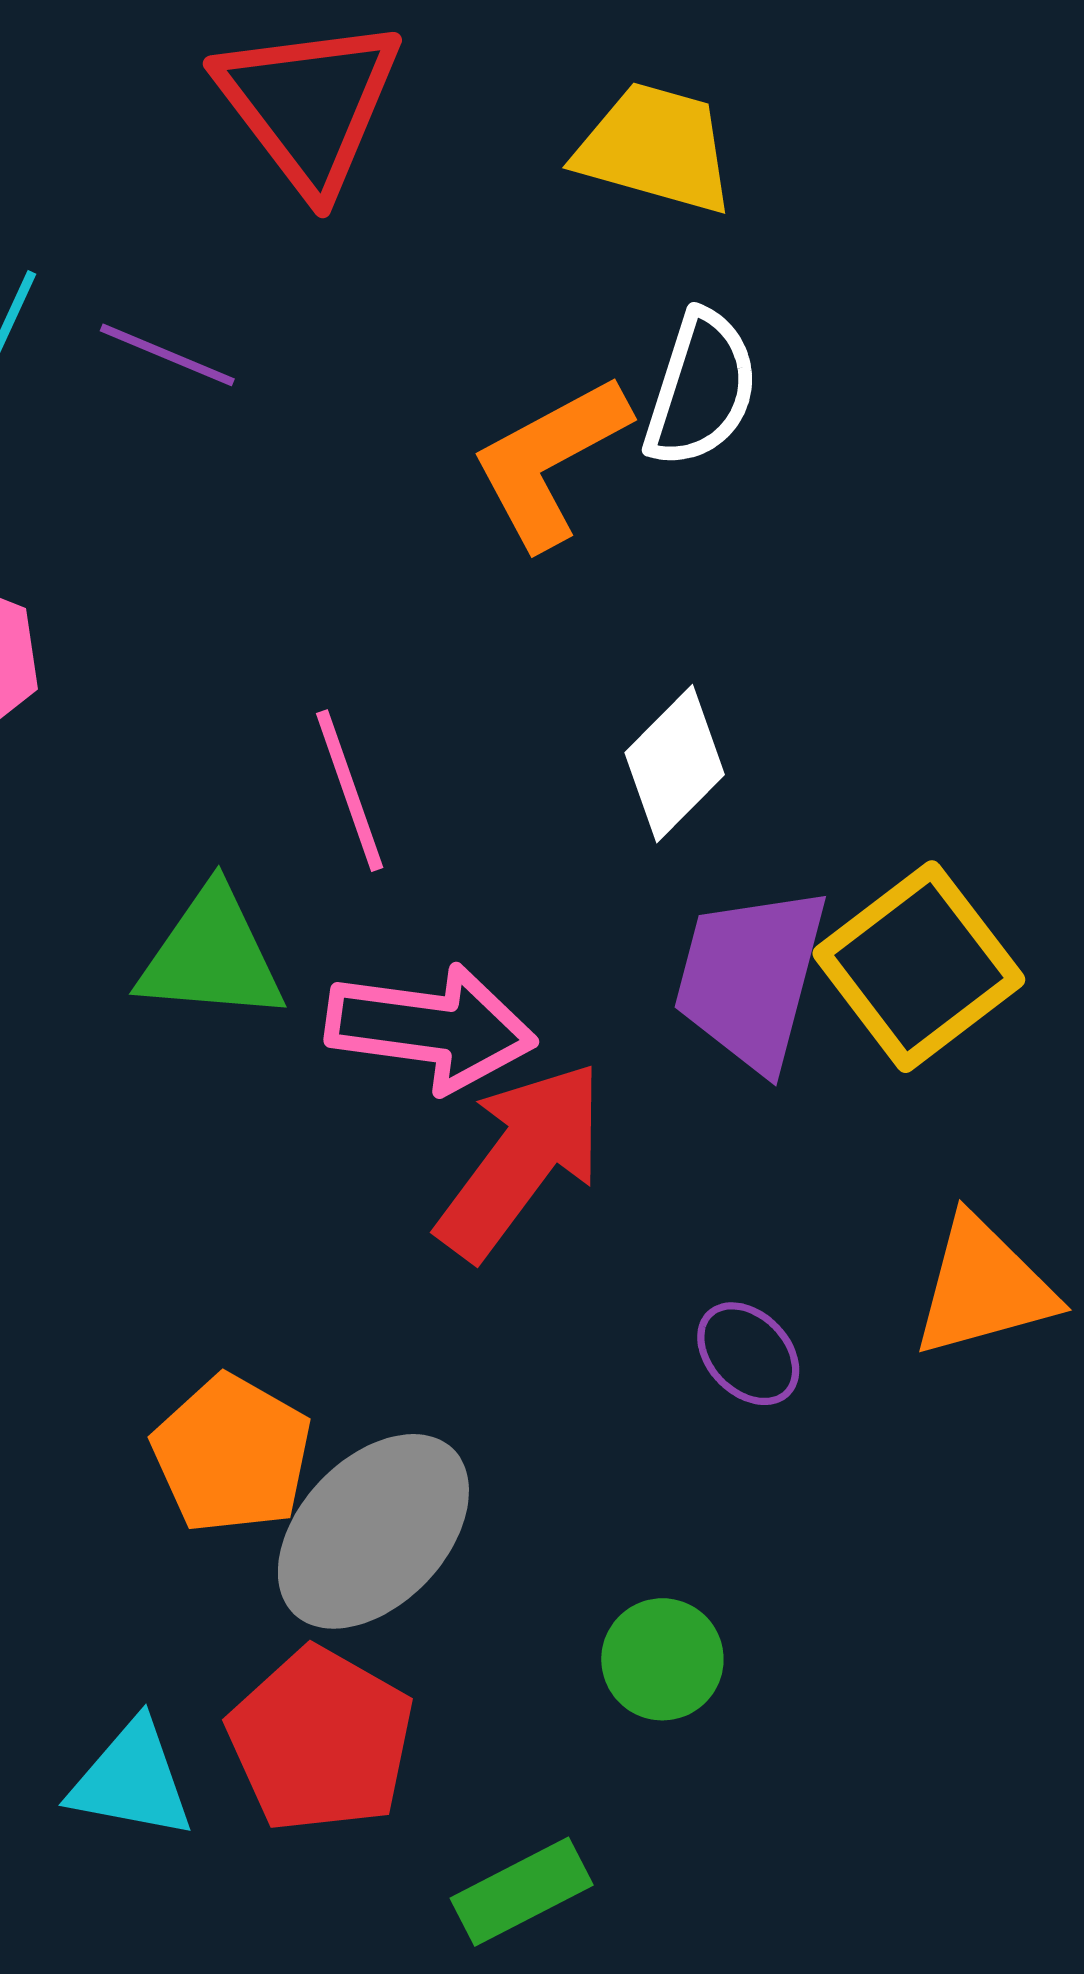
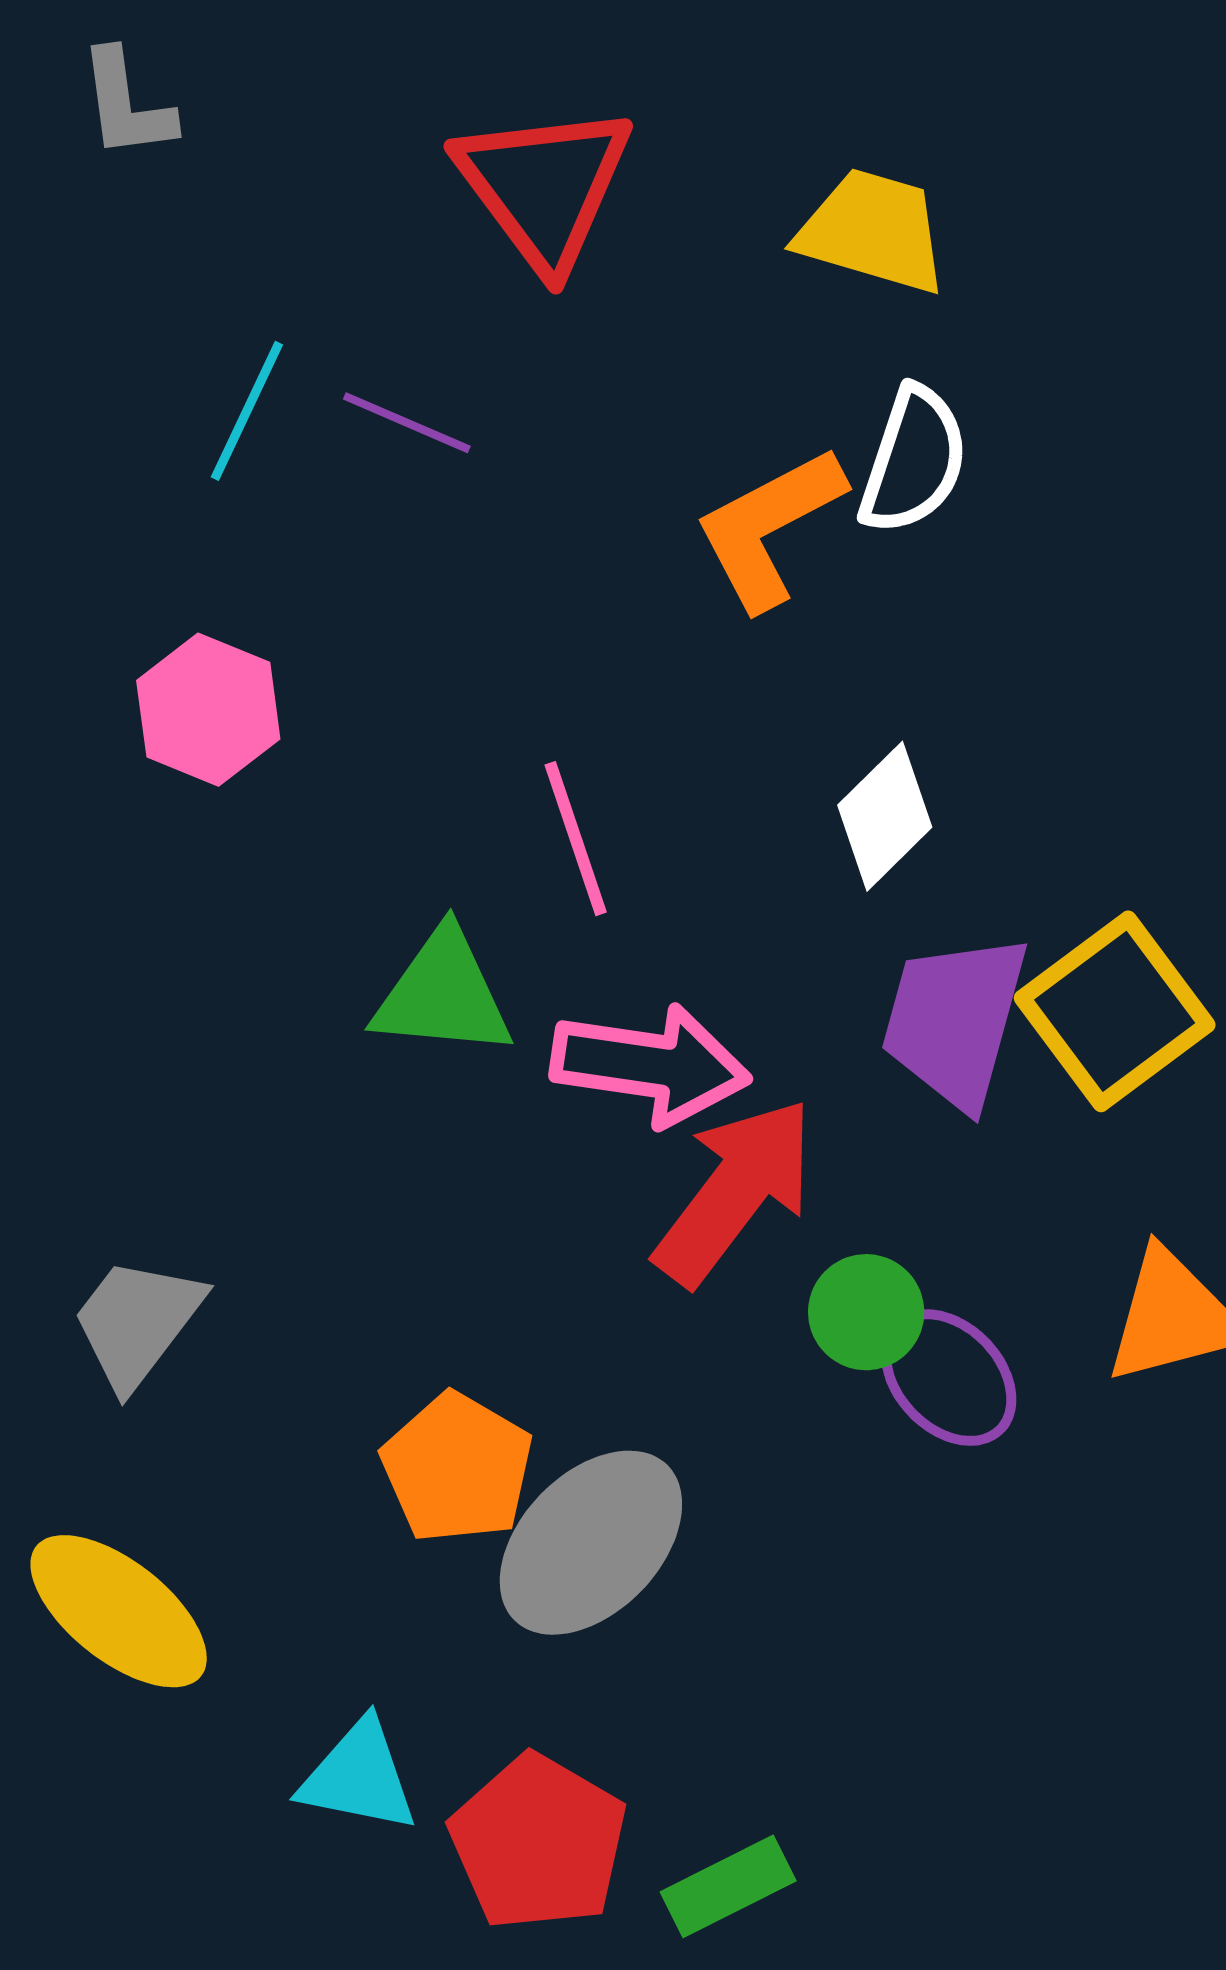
purple ellipse: (748, 1354) -> (949, 1378), size x1.4
green circle: (662, 1659) -> (866, 1312), moved
red pentagon: (321, 1740) -> (538, 1842), moved

